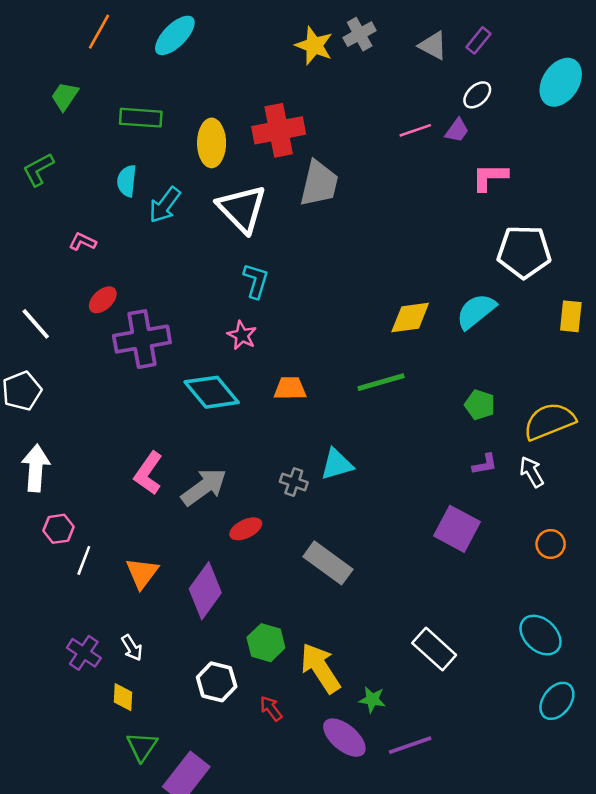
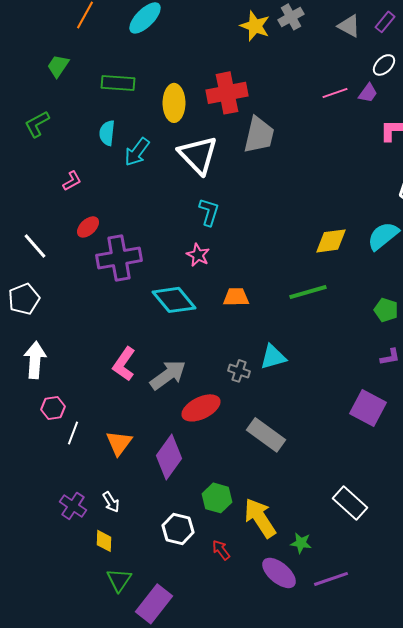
pink L-shape: (83, 242) -> (72, 181), turned 125
red ellipse: (246, 529) -> (201, 408), size x1.5

